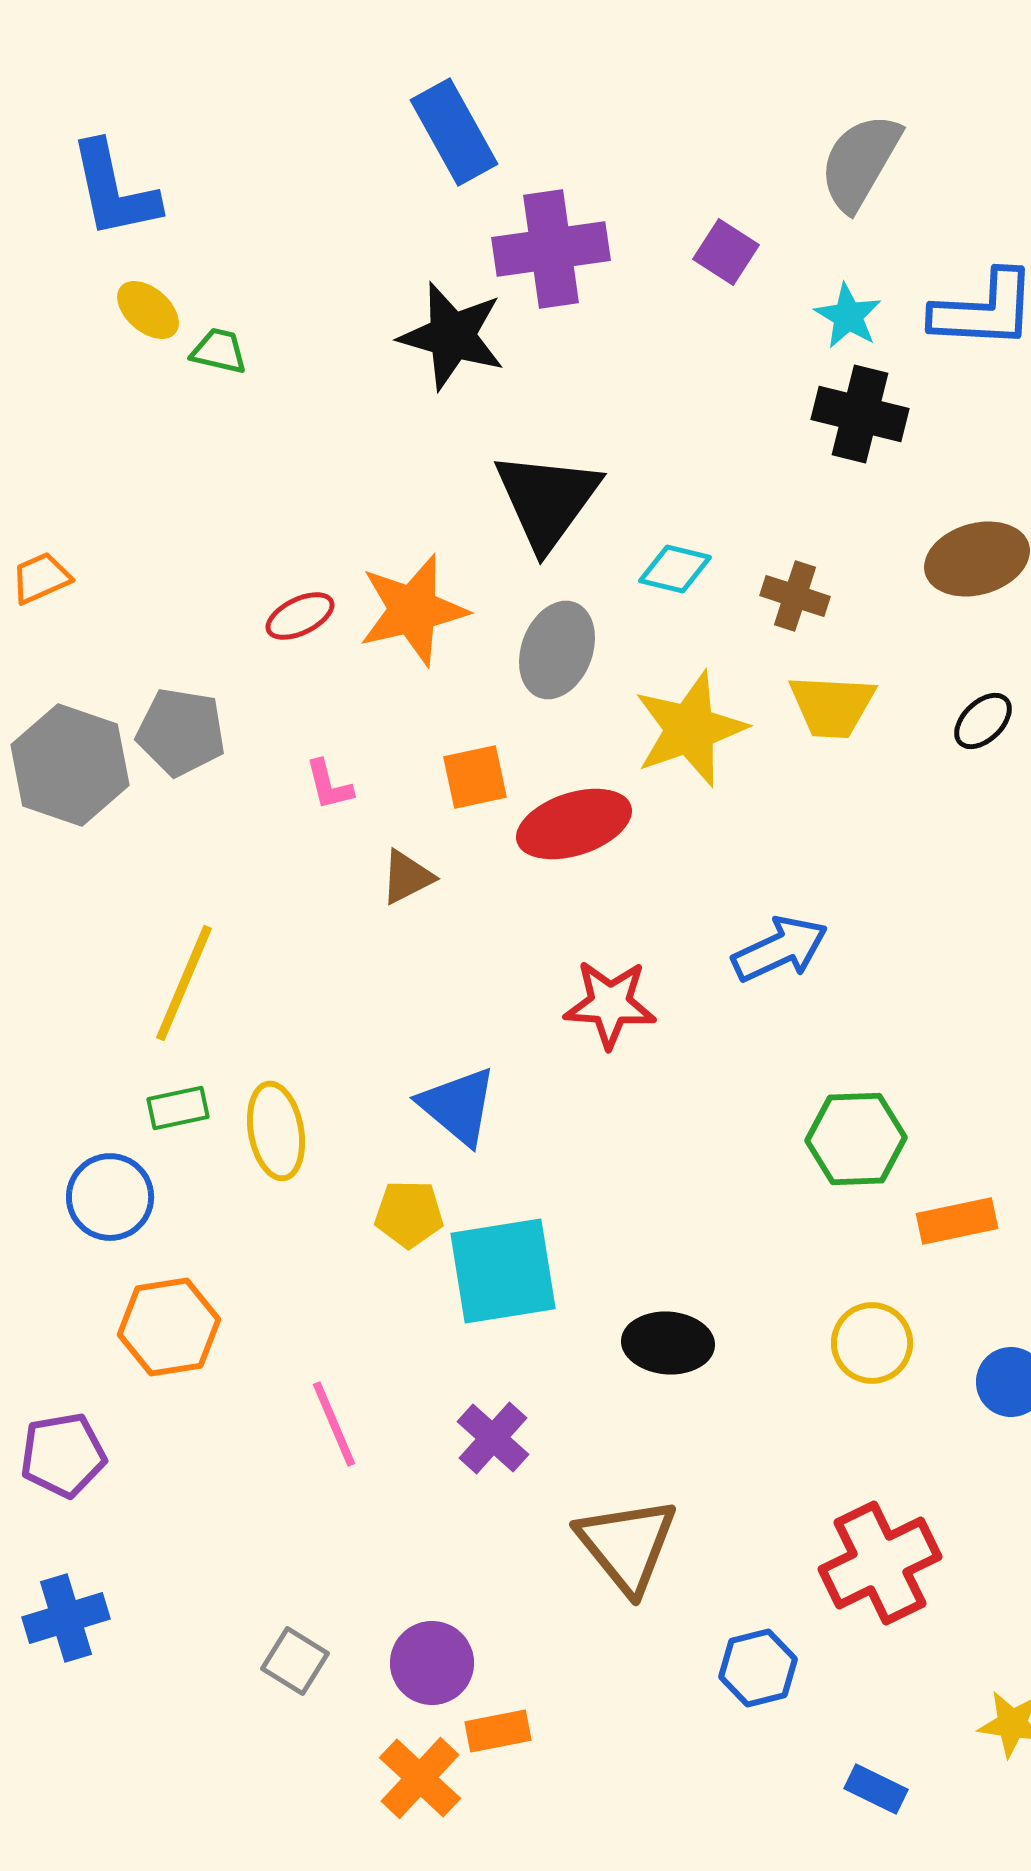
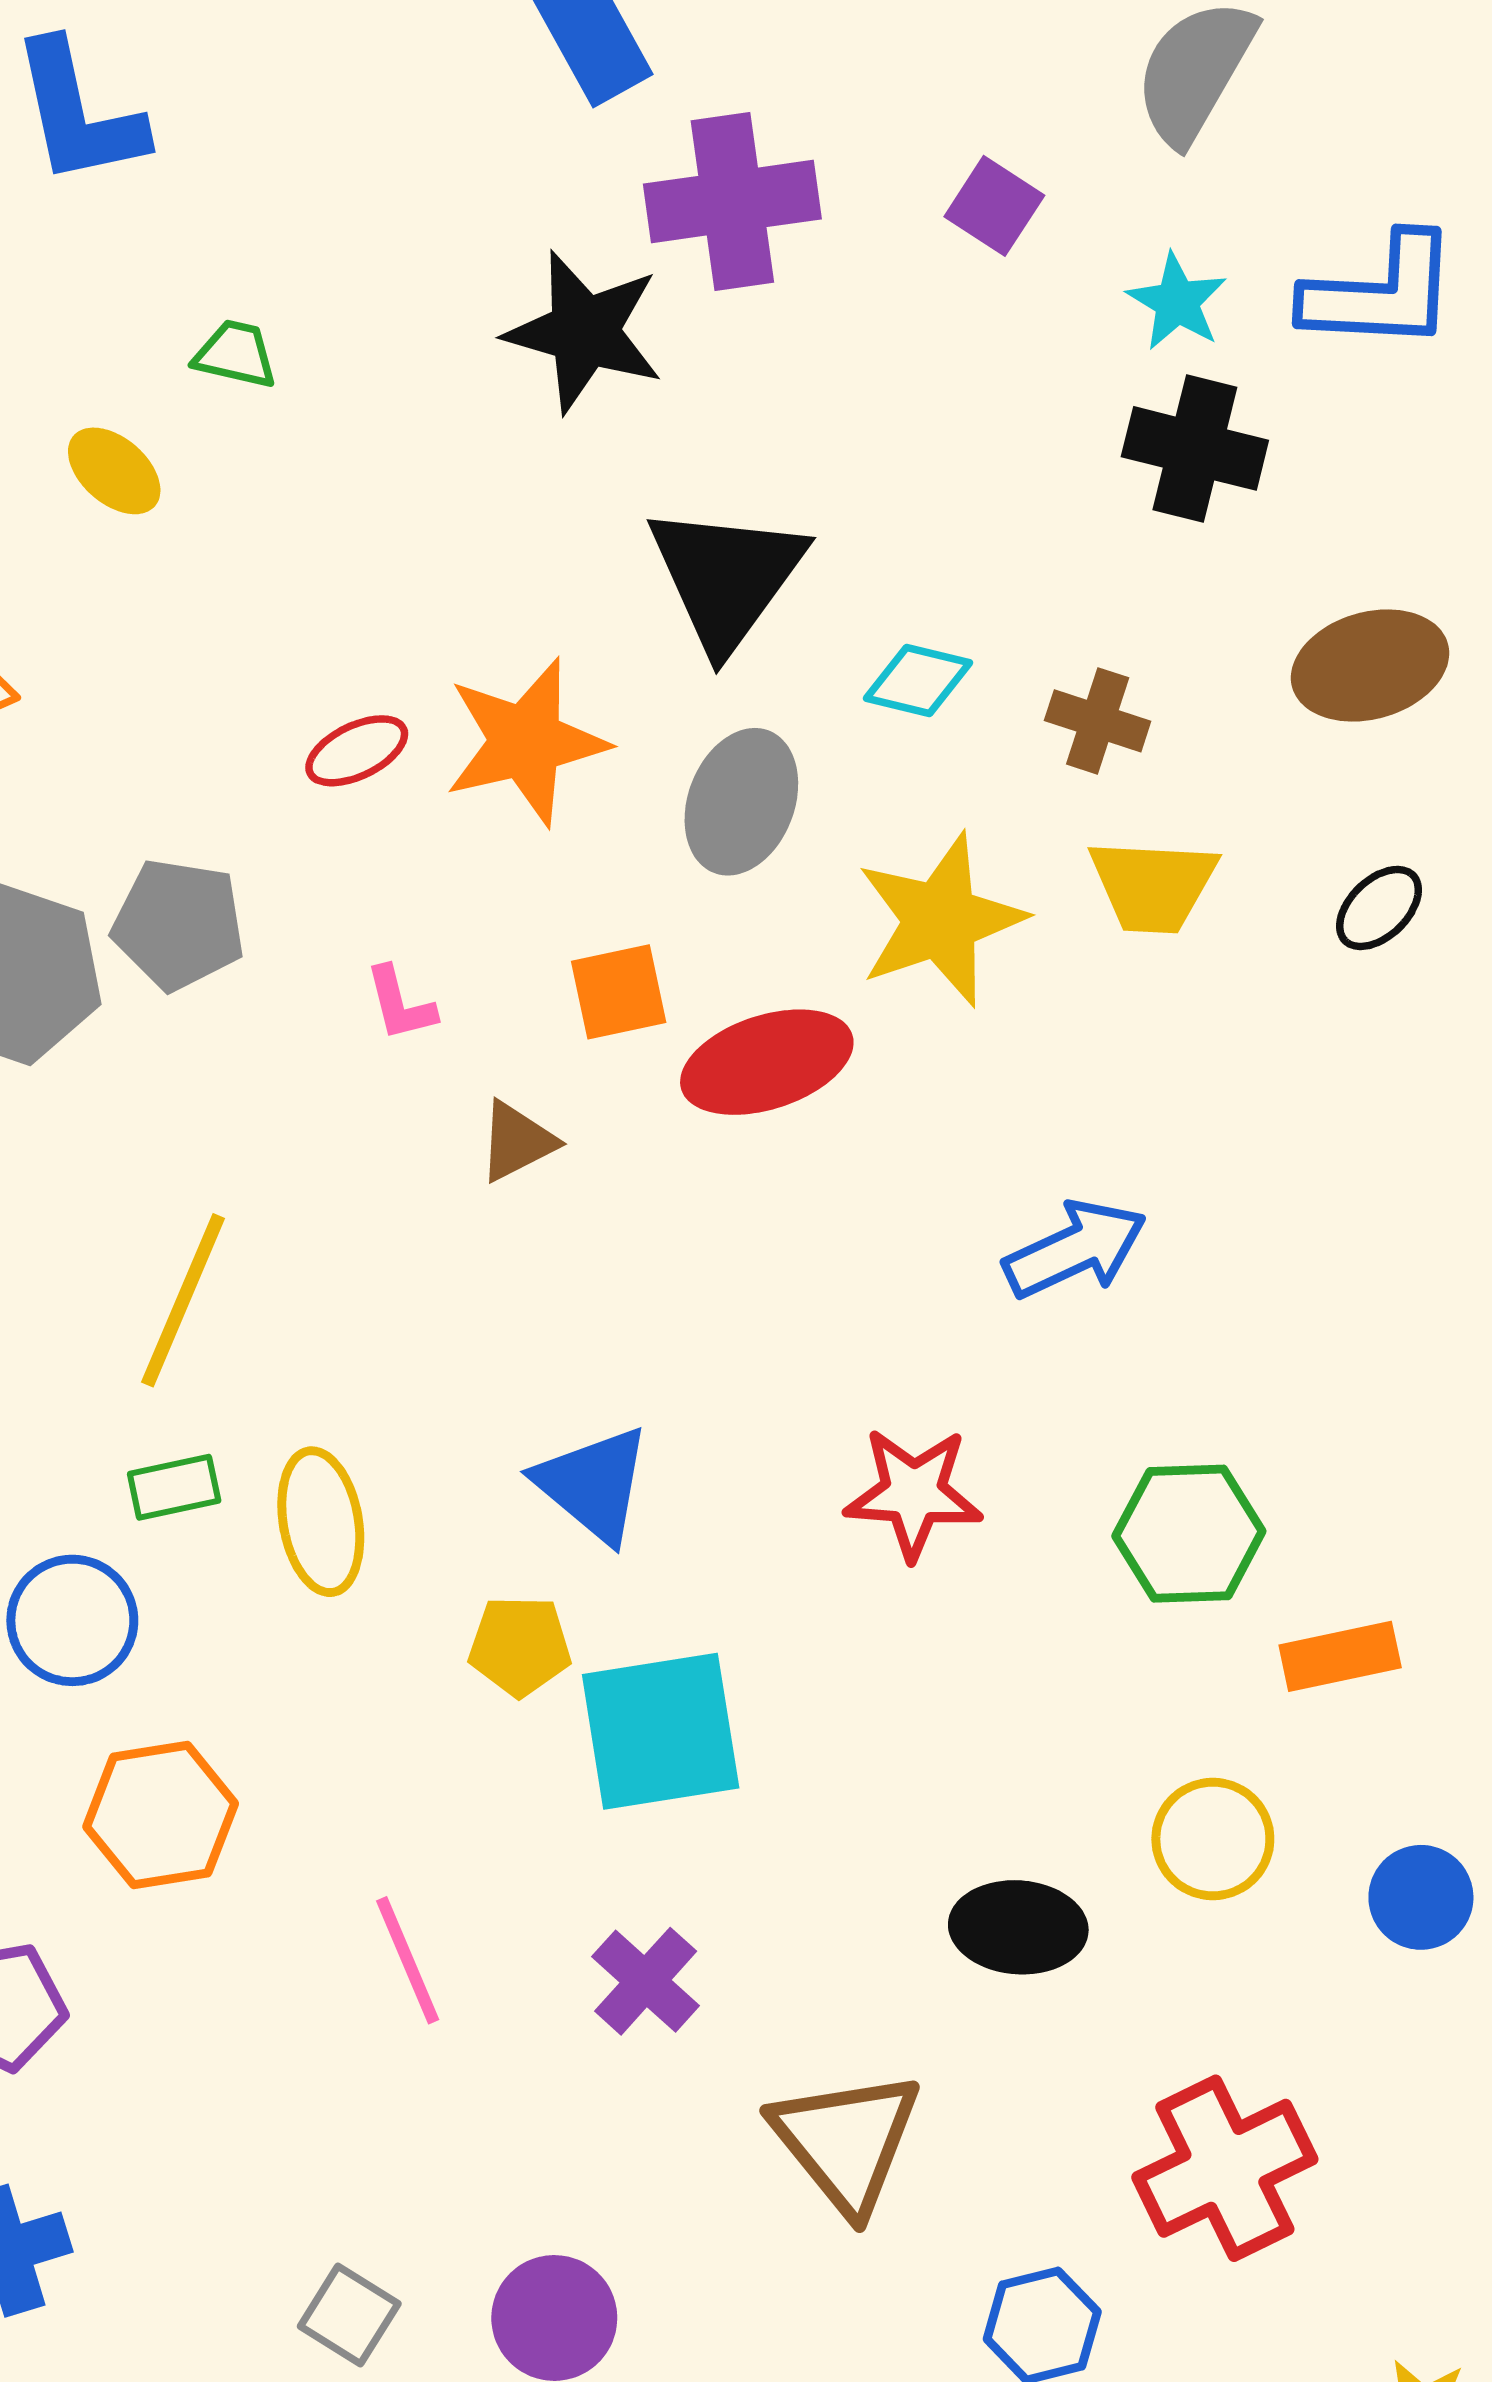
yellow ellipse: (148, 310) -> (114, 471), moved
red star: (610, 1004) -> (914, 1493), moved
black ellipse: (668, 1343) -> (1018, 1927), moved

